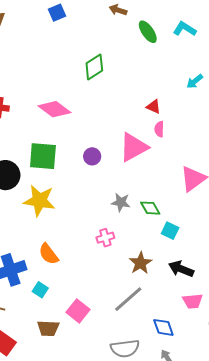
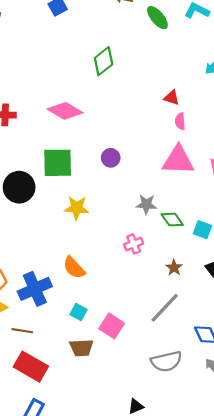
pink triangle: (134, 147) -> (178, 160), moved, turned 36
yellow star: (39, 201) -> (77, 208), moved, size x0.7
green diamond: (150, 208) -> (172, 220), moved
brown star: (140, 263) -> (174, 268), size x0.7
cyan square: (40, 290) -> (78, 312), moved

